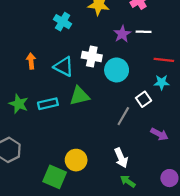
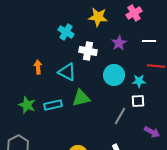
white line: (144, 32) -> (149, 41), moved
white cross: (92, 56) -> (88, 51), moved
cyan star: (162, 82) -> (139, 81), moved
white square: (144, 99) -> (138, 101), turned 32

